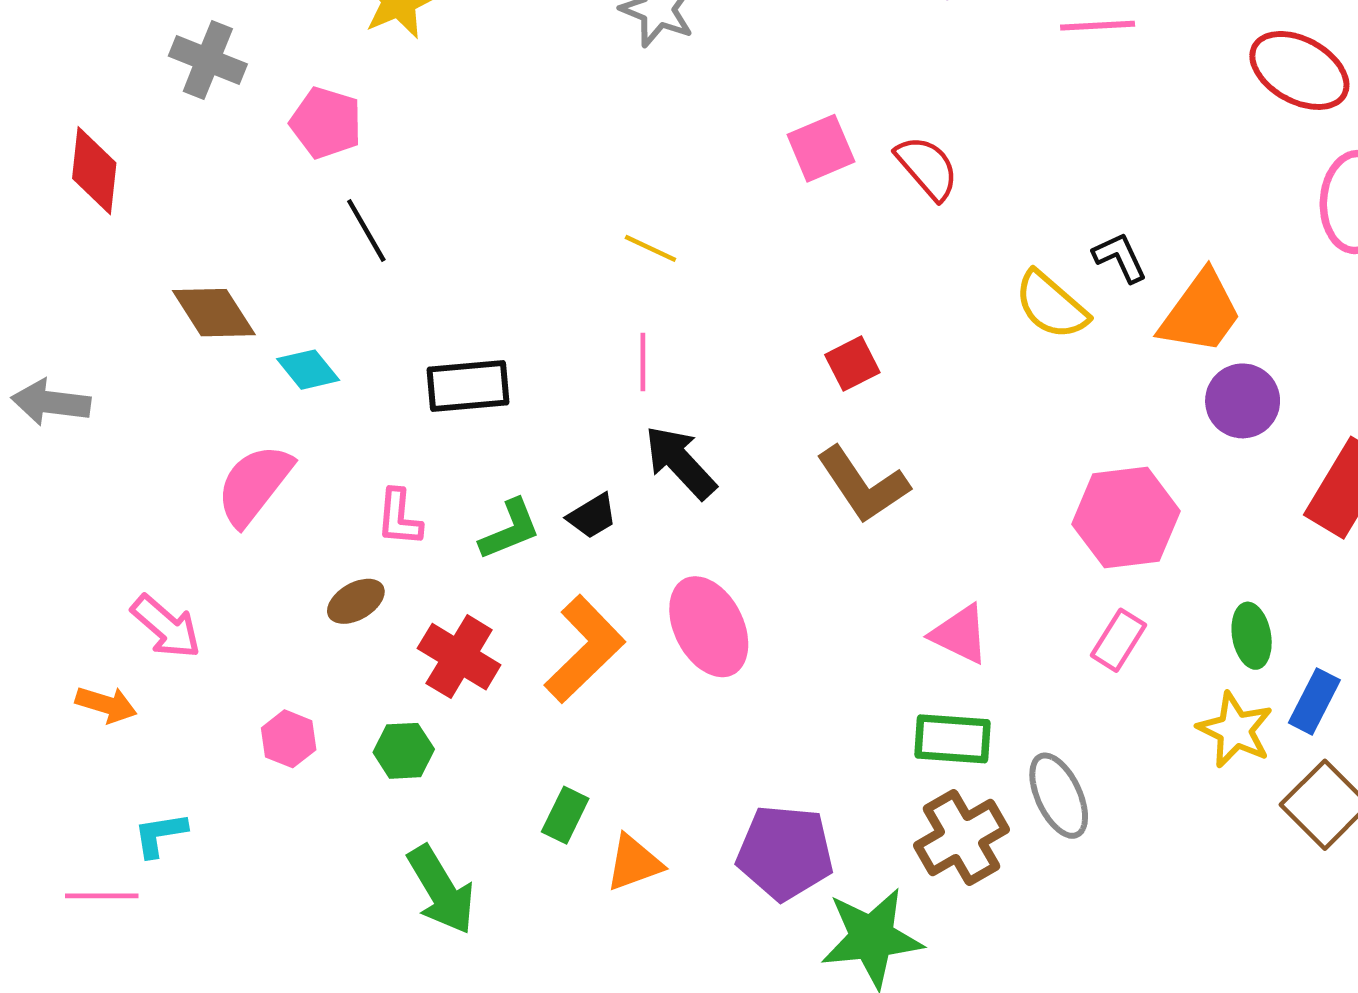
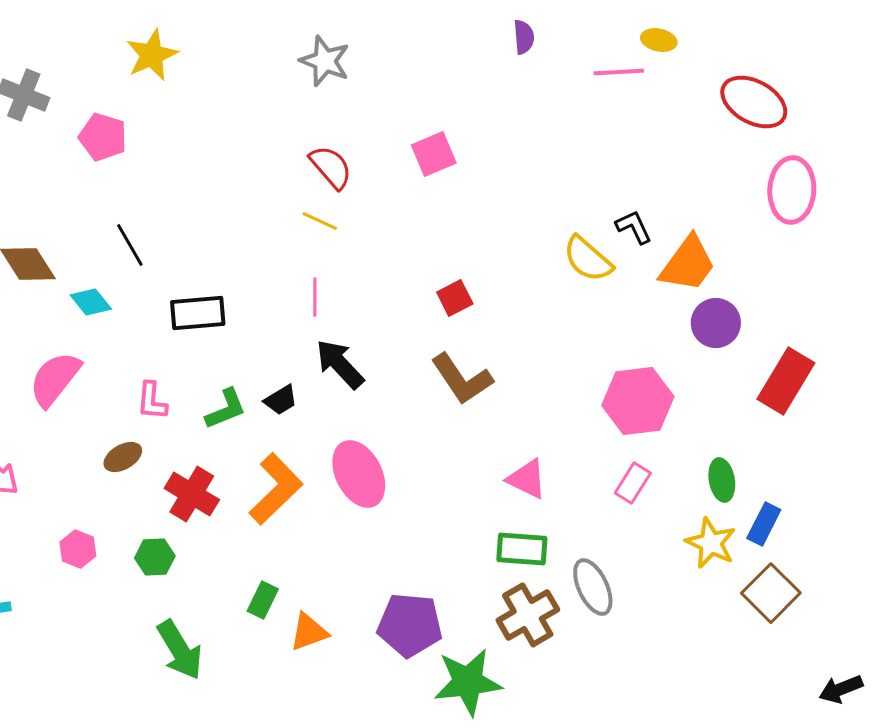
red semicircle: (927, 168) -> (331, 167), moved
black line: (366, 230) -> (130, 245), moved

